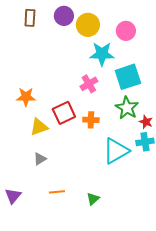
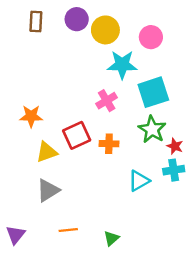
cyan triangle: (116, 151) -> (139, 181), size x0.7
gray triangle: (40, 159) -> (48, 190), size x1.5

